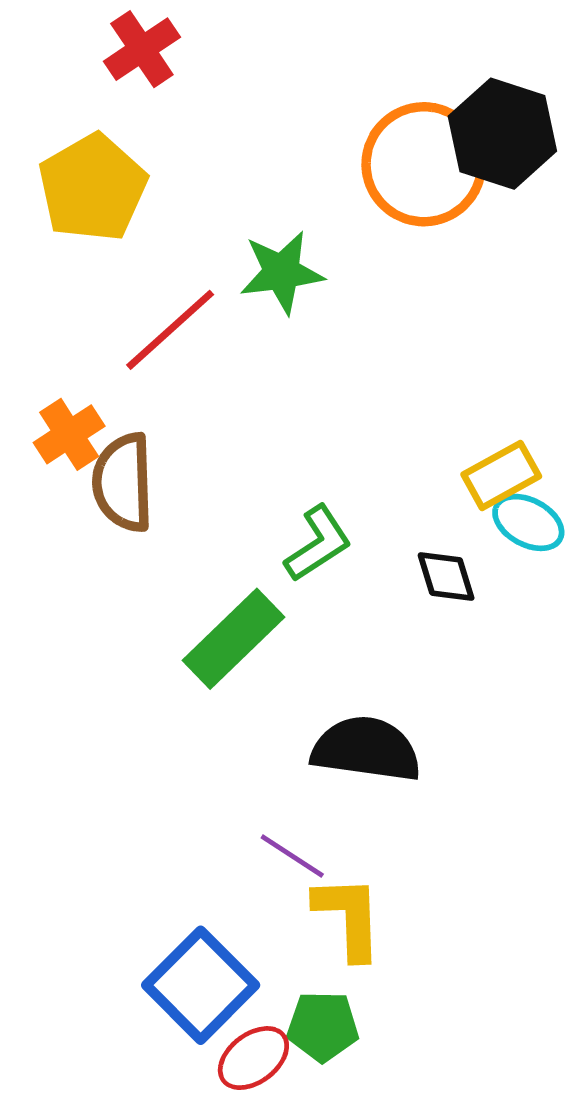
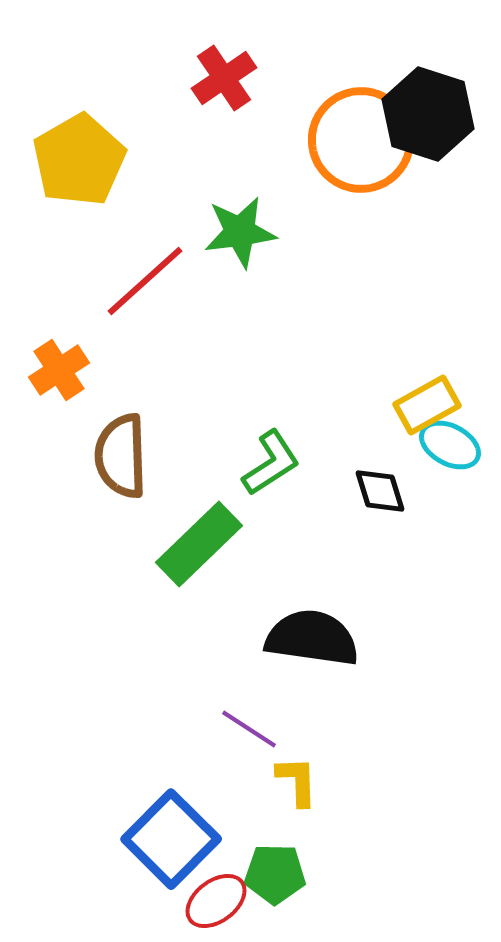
red cross: (142, 49) -> (224, 78), moved
brown semicircle: (123, 483) -> (121, 456), moved
yellow L-shape: (349, 917) -> (297, 781), size x0.7

